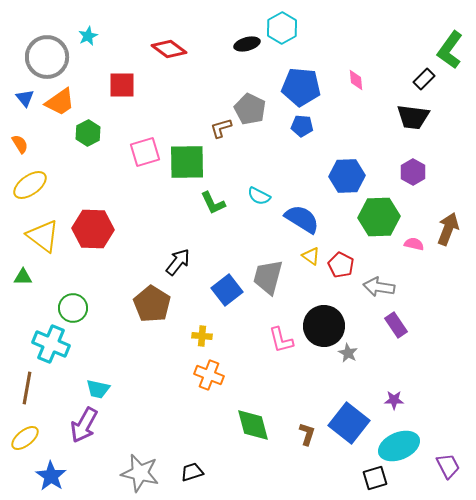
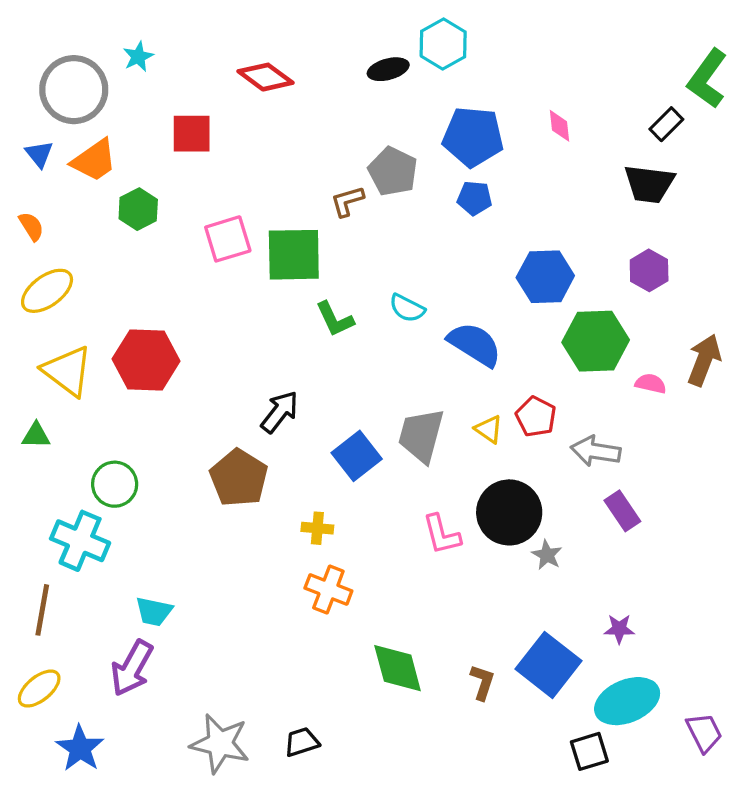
yellow triangle: (311, 256) -> (489, 429), moved

